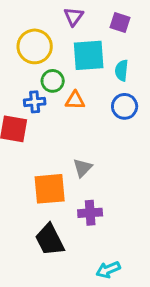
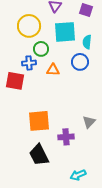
orange triangle: (75, 100) -> (53, 70), moved
blue circle: (125, 106) -> (80, 62), moved
gray triangle: (83, 168) -> (89, 122), moved

